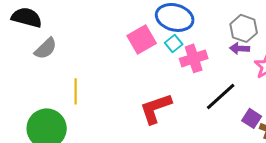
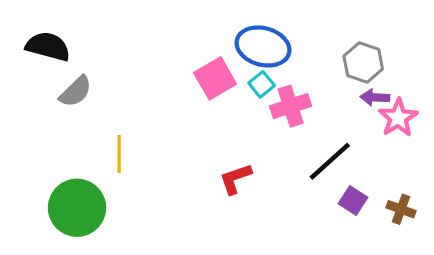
purple arrow: (240, 48) -> (375, 97), moved
red L-shape: (156, 108) -> (235, 179), size x0.7
purple square: (252, 118) -> (353, 200), moved

